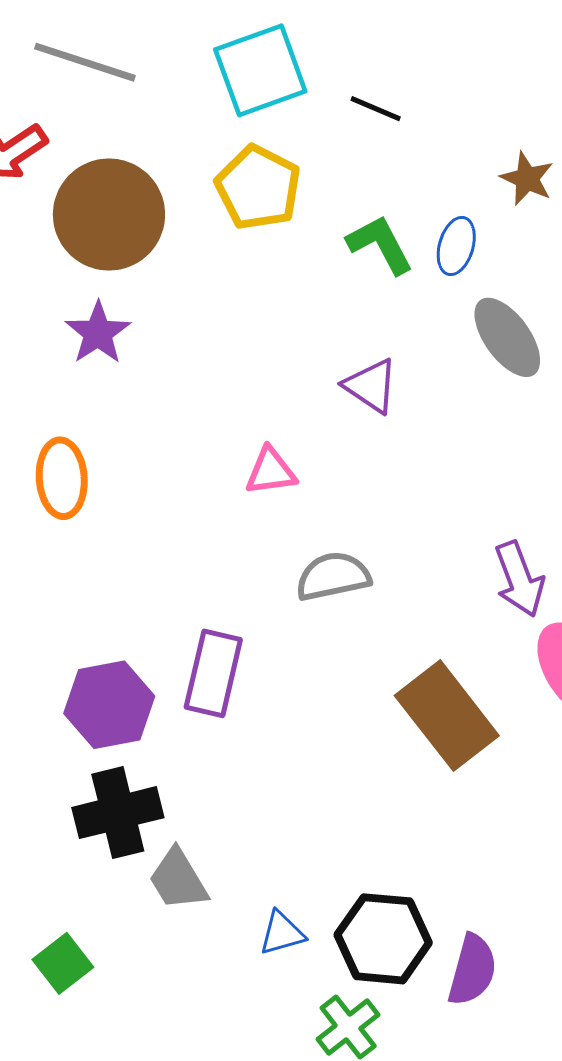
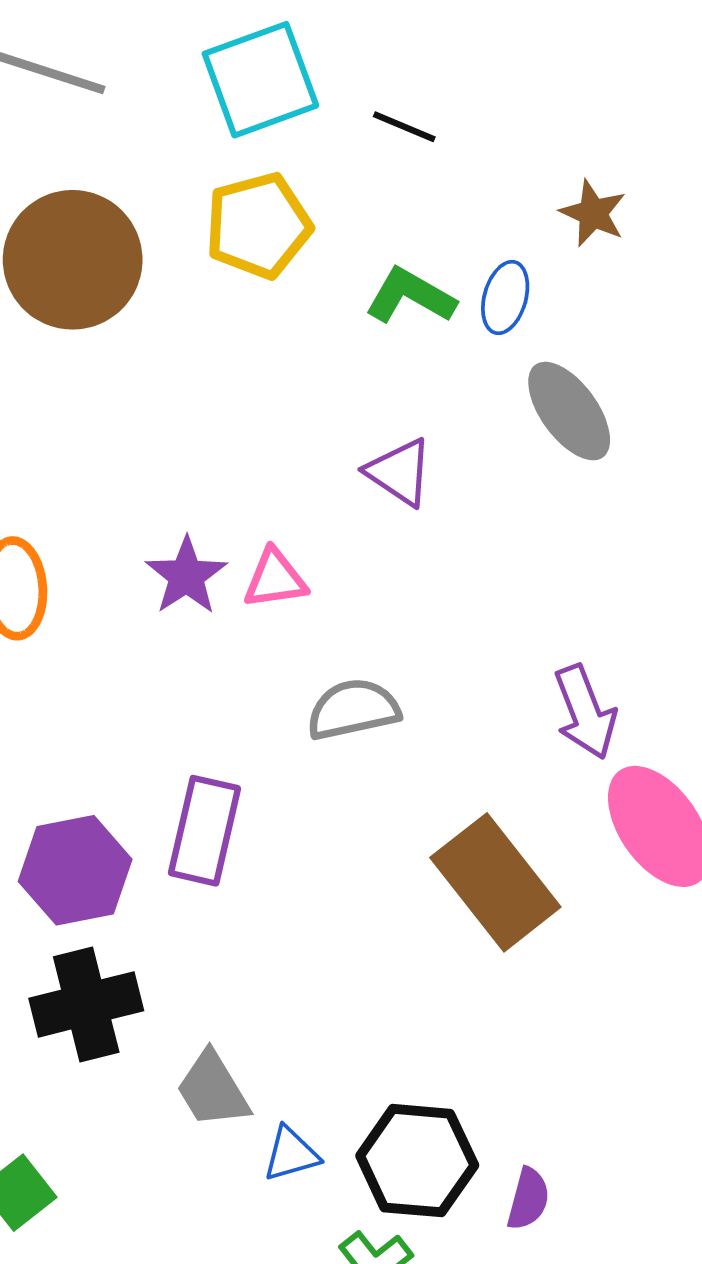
yellow pentagon: (258, 188) -> (258, 226), turned 30
green L-shape: (380, 245) -> (410, 296), turned -32
purple star: (98, 333) -> (186, 576), moved
gray trapezoid: (178, 880) -> (213, 1090), moved
purple semicircle: (472, 970) -> (528, 1199), size x0.7

